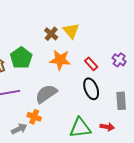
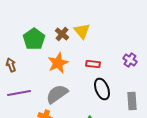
green pentagon: (21, 58) -> (34, 39), moved
orange star: (60, 60) -> (58, 63), moved, turned -30
red rectangle: (91, 64) -> (93, 64), moved, turned -40

